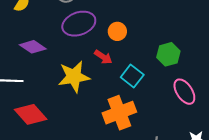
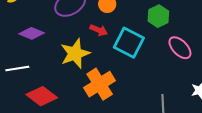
cyan square: (132, 76) -> (129, 43), size x1.4
orange cross: (119, 113) -> (100, 84), moved

